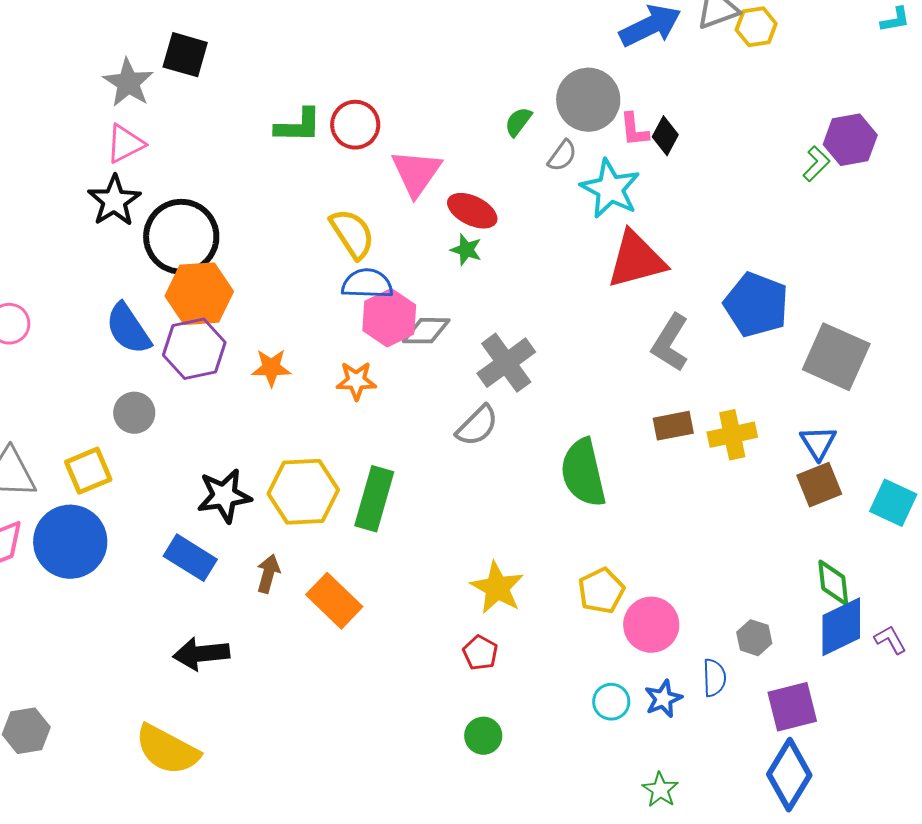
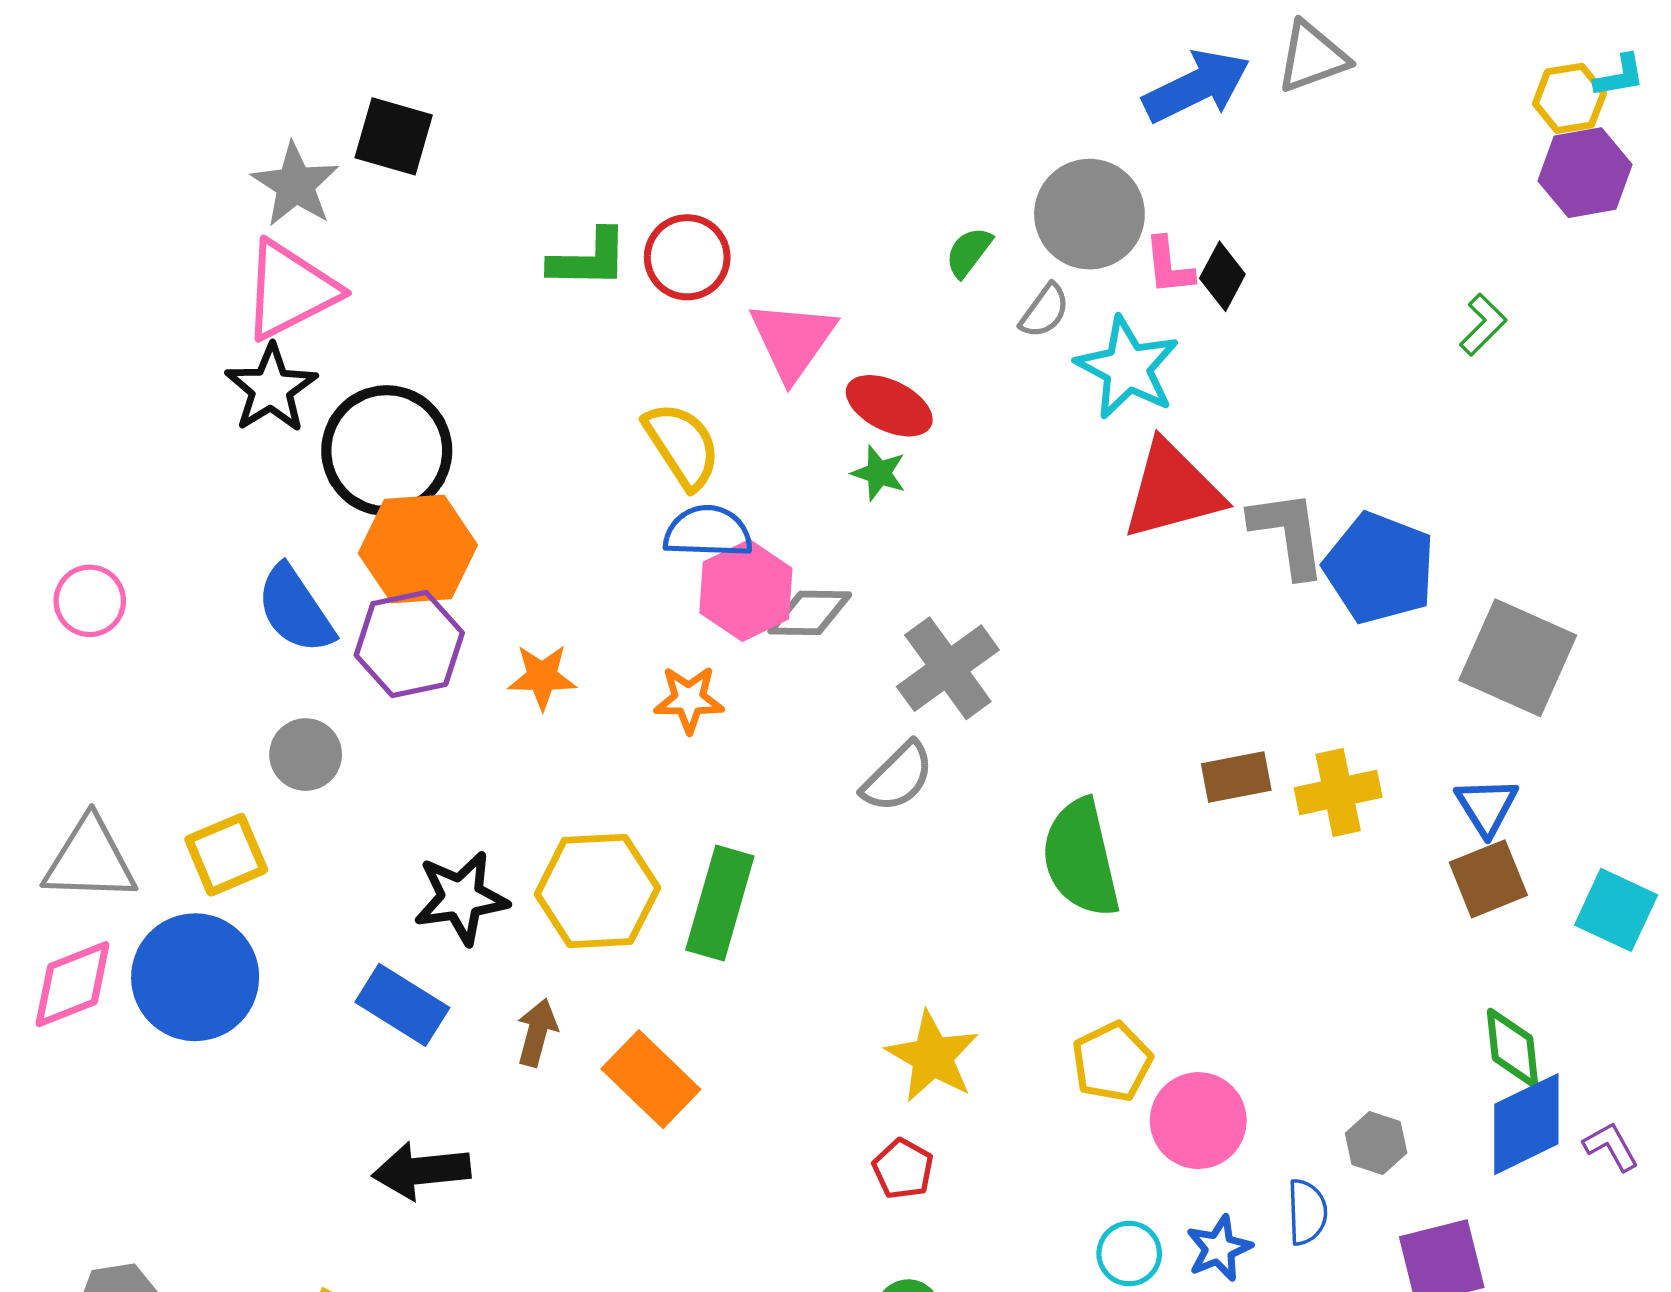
yellow hexagon: (756, 27) -> (1569, 98), moved
purple hexagon: (850, 140) -> (1585, 173), moved
pink triangle: (125, 144) -> (290, 290), size x1.5
gray L-shape: (670, 343) -> (1288, 534), moved, turned 140

